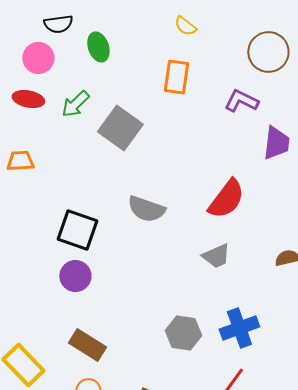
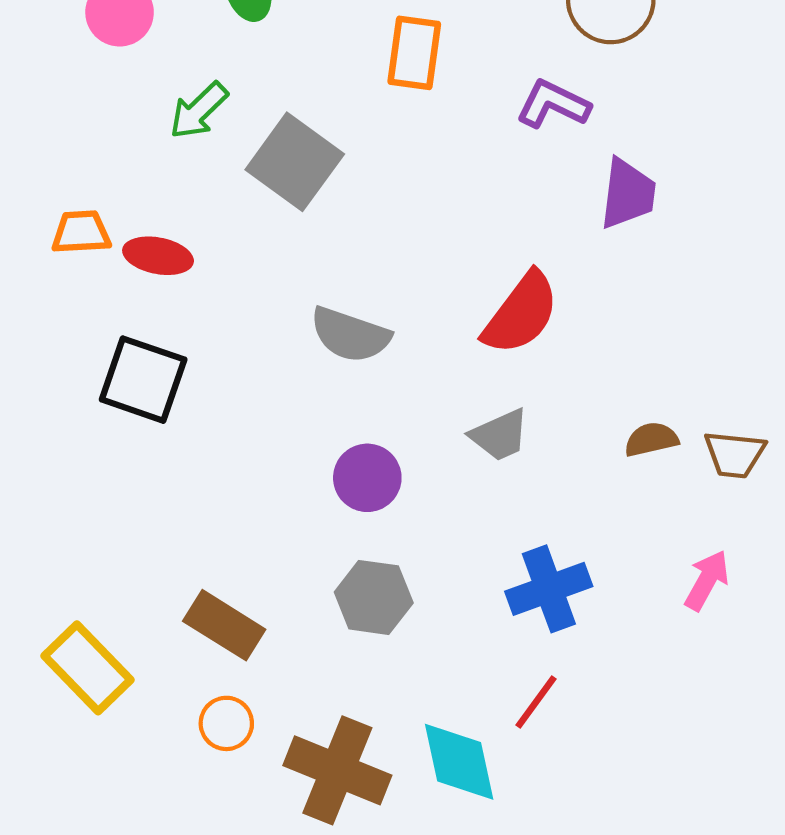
red ellipse: (28, 99) -> (158, 256), moved
black square: (77, 230) -> (143, 380), moved
purple circle: (75, 276) -> (367, 478), moved
gray hexagon: (183, 333) -> (374, 597), moved

